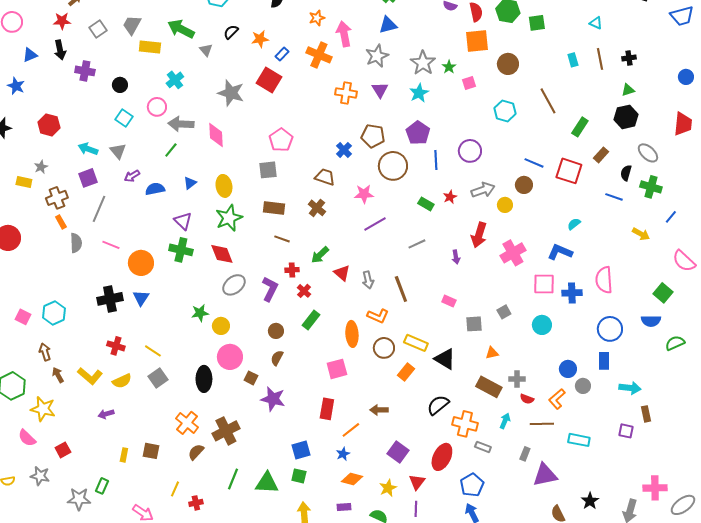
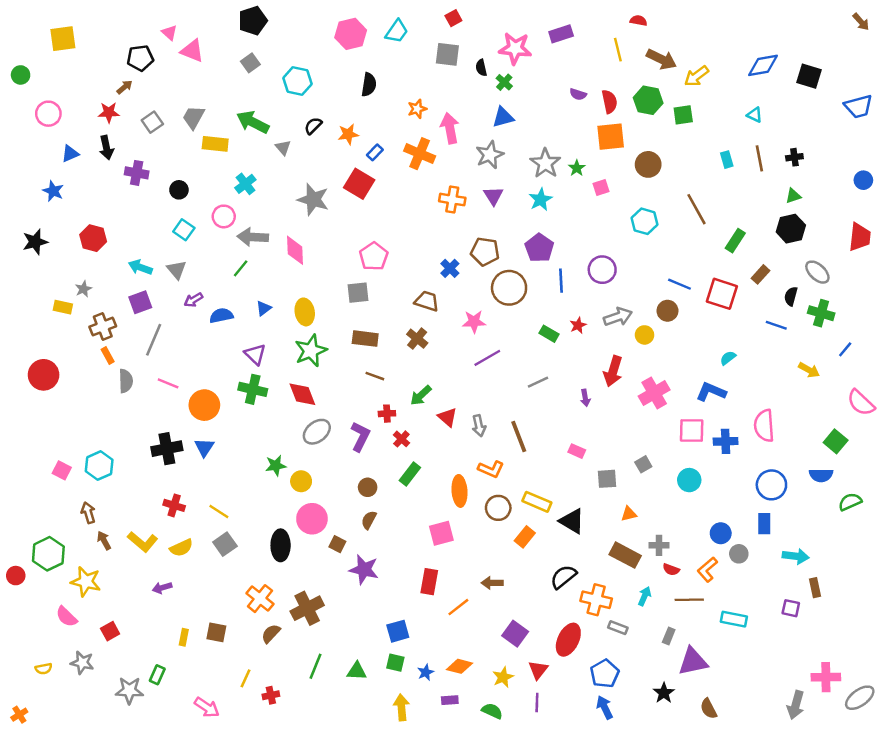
blue star: (343, 454) -> (426, 672), moved
green triangle: (267, 483) -> (357, 671), size x0.7
black star: (590, 501) -> (664, 693), moved

